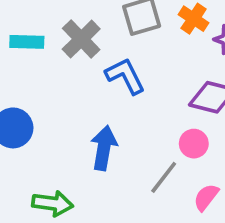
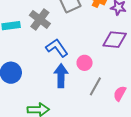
blue L-shape: (125, 76) -> (57, 48), moved
pink circle: (194, 144) -> (85, 63), moved

